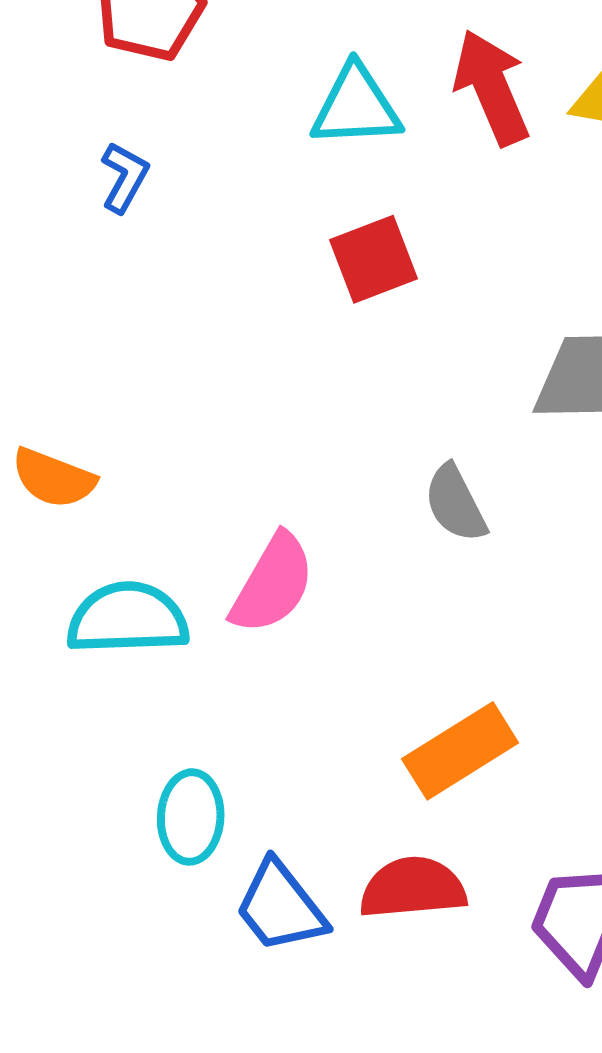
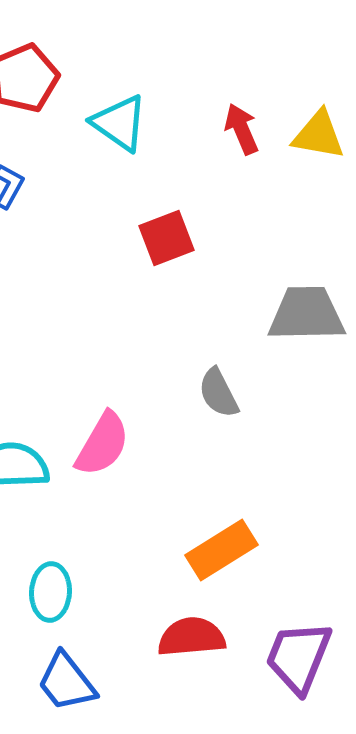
red arrow: (492, 87) -> (242, 129), size x0.7
cyan triangle: (356, 106) -> (120, 123), moved, turned 38
blue trapezoid: (280, 907) -> (66, 682), moved

